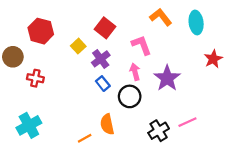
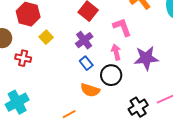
yellow square: (78, 46) -> (46, 37), moved
purple star: (167, 78) -> (146, 58), turned 30
orange semicircle: (107, 124) -> (90, 90), moved, turned -60

